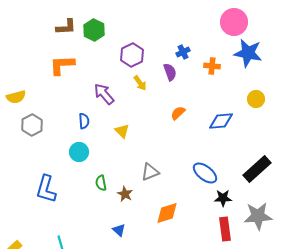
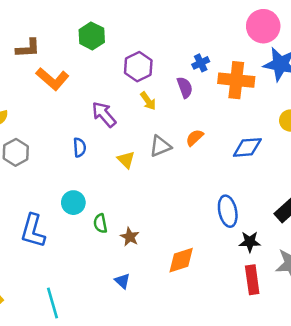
brown L-shape: (66, 27) -> (28, 48), moved
orange L-shape: (62, 65) -> (53, 79), turned -136
orange cross: (212, 66) -> (236, 80), size x1.8
cyan circle: (79, 152) -> (73, 203), moved
gray triangle: (150, 172) -> (160, 146), moved
blue ellipse: (205, 173) -> (228, 211), turned 40

